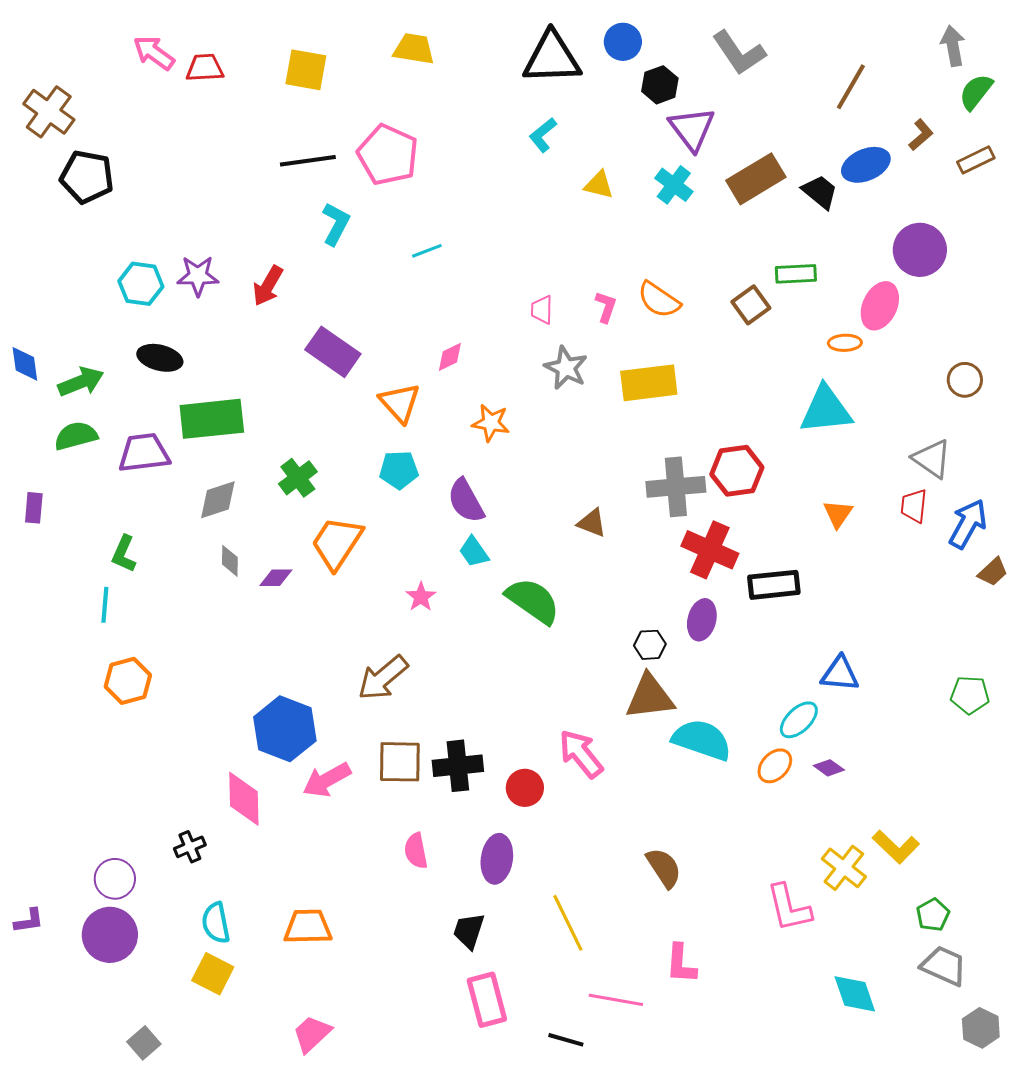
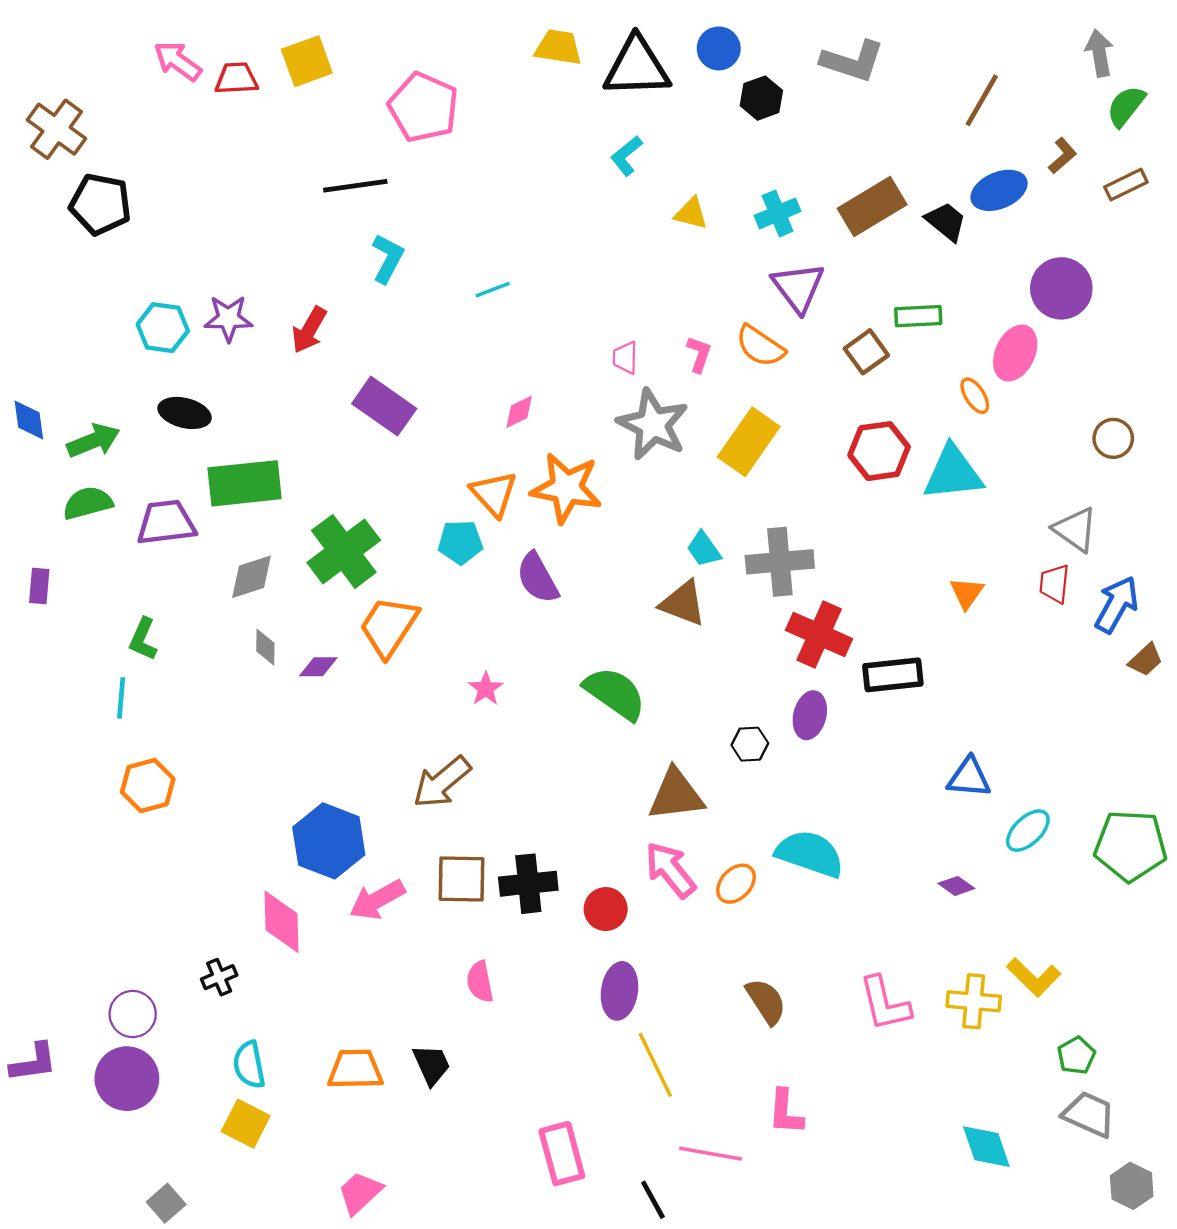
yellow trapezoid: (414, 49) -> (558, 47), moved
gray L-shape: (739, 53) -> (853, 61), turned -38
yellow square: (306, 70) -> (307, 61), moved, turned -30
purple triangle: (692, 129) -> (798, 287), moved
pink pentagon: (388, 155) -> (423, 107), moved
cyan cross: (674, 185) -> (778, 213), turned 30
orange ellipse: (845, 343) -> (975, 396), turned 60
gray star: (566, 368) -> (653, 425), size x1.4
yellow rectangle: (649, 383) -> (749, 442), turned -48
orange triangle: (400, 403) -> (494, 494), moved
orange star: (491, 423) -> (566, 488), size x1.6
red hexagon: (737, 471) -> (879, 451), moved
green cross: (298, 478) -> (344, 551), size x1.6
brown triangle: (592, 523) -> (683, 603), size x1.4
cyan trapezoid: (474, 552) -> (704, 549), moved
green pentagon: (970, 695) -> (1131, 846), moved, size x1.6
brown triangle: (650, 697) -> (676, 795), moved
cyan ellipse: (799, 720) -> (1028, 831), moved
orange ellipse: (775, 766) -> (736, 884), moved
purple ellipse: (497, 859) -> (619, 991), moved
yellow cross: (844, 868) -> (974, 1001), turned -33
pink L-shape: (789, 908) -> (885, 1004), moved
purple L-shape: (29, 921) -> (33, 1062), size x1.4
black trapezoid: (469, 931) -> (431, 1065), moved, turned 138
black line: (566, 1040) -> (653, 1200), turned 45

